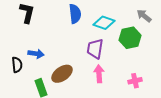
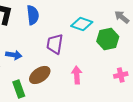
blue semicircle: (75, 14) -> (33, 15), moved
purple trapezoid: (95, 49) -> (55, 44), moved
pink cross: (135, 81) -> (121, 75), moved

